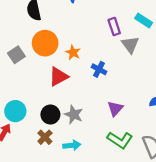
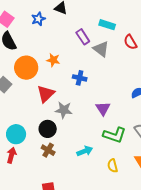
orange star: (73, 52) -> (53, 60), moved
gray star: (74, 115) -> (64, 110), moved
cyan arrow: (72, 145) -> (85, 151), moved

